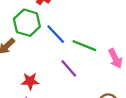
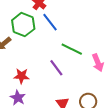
blue line: (56, 34) -> (50, 22), moved

